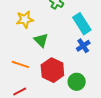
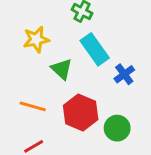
cyan rectangle: (82, 24) -> (95, 49), moved

